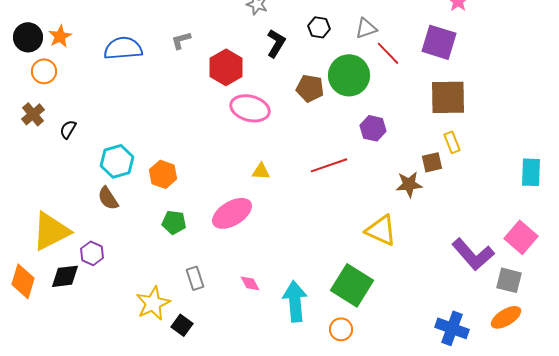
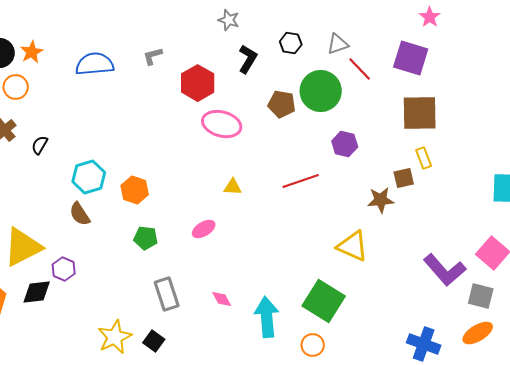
pink ellipse: (232, 213) -> (204, 229), size x0.6
gray rectangle: (195, 278) -> (167, 294), size x1.4
yellow star: (153, 303) -> (115, 337), moved

